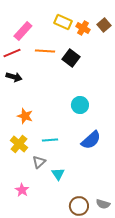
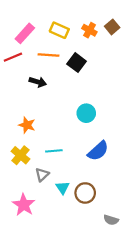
yellow rectangle: (63, 22) -> (59, 30), moved
black arrow: (14, 77) -> (38, 82), moved
pink star: (22, 190) -> (24, 205), size x1.5
brown circle: (79, 206) -> (85, 193), moved

